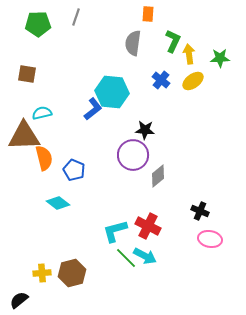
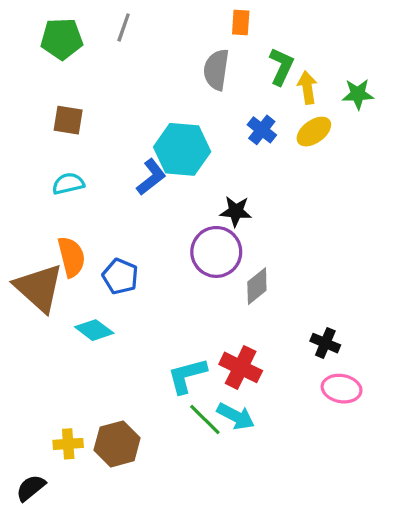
brown square: (27, 74) -> (68, 120), moved
brown triangle: (24, 136) -> (39, 288), moved, turned 44

